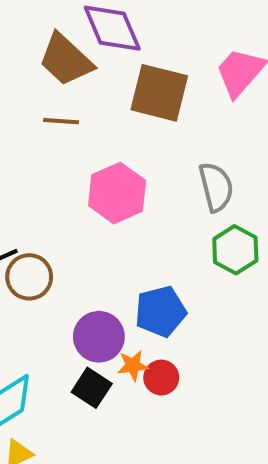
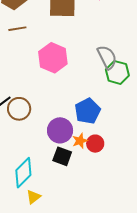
gray semicircle: (216, 187) -> (107, 57), moved

